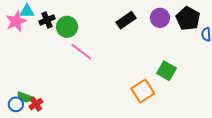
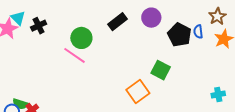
cyan triangle: (27, 11) -> (18, 18), turned 49
black pentagon: (188, 19) -> (179, 35), moved
green circle: (67, 27) -> (81, 38), moved

